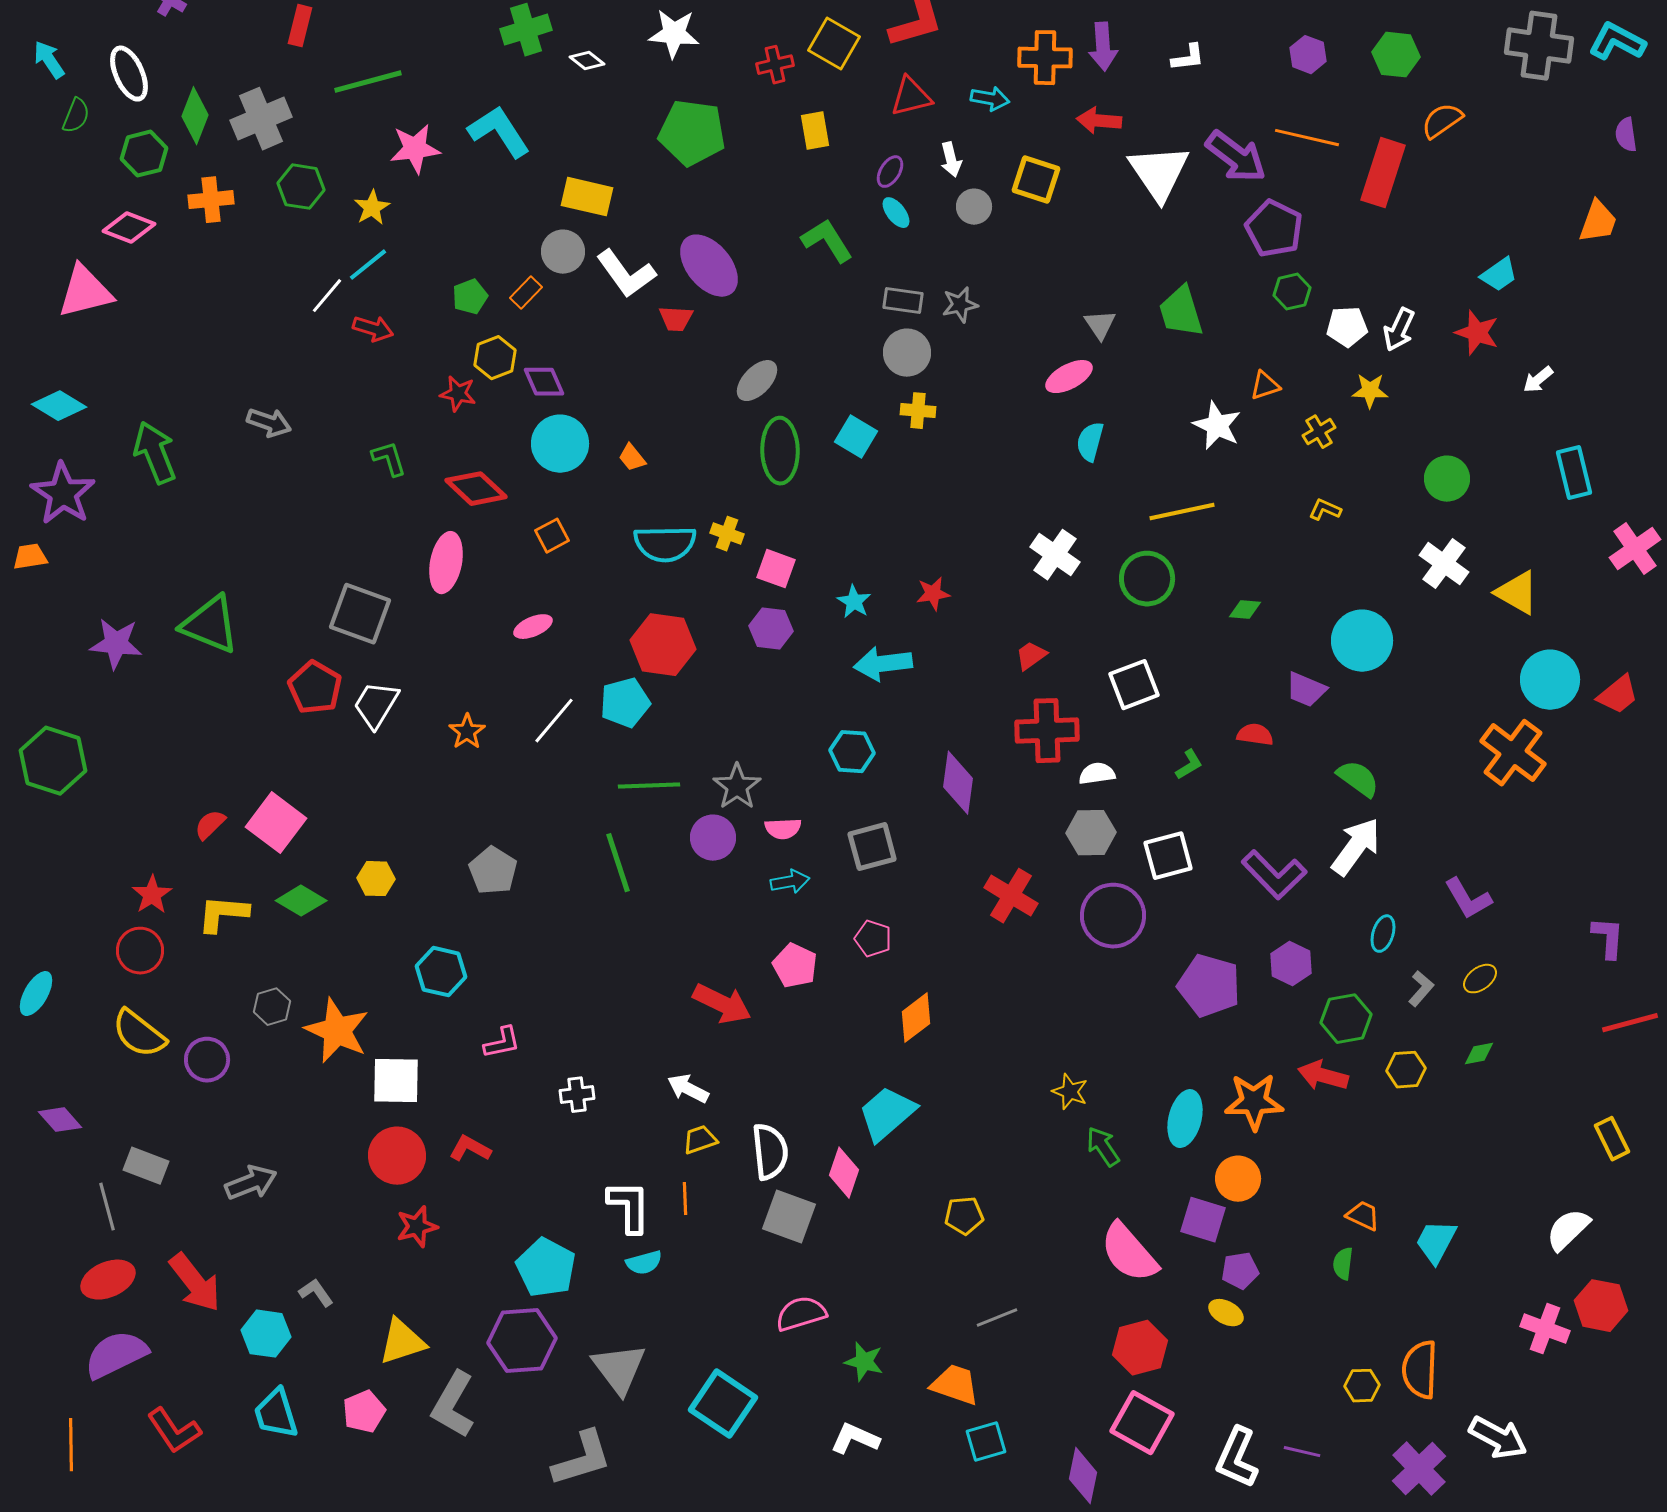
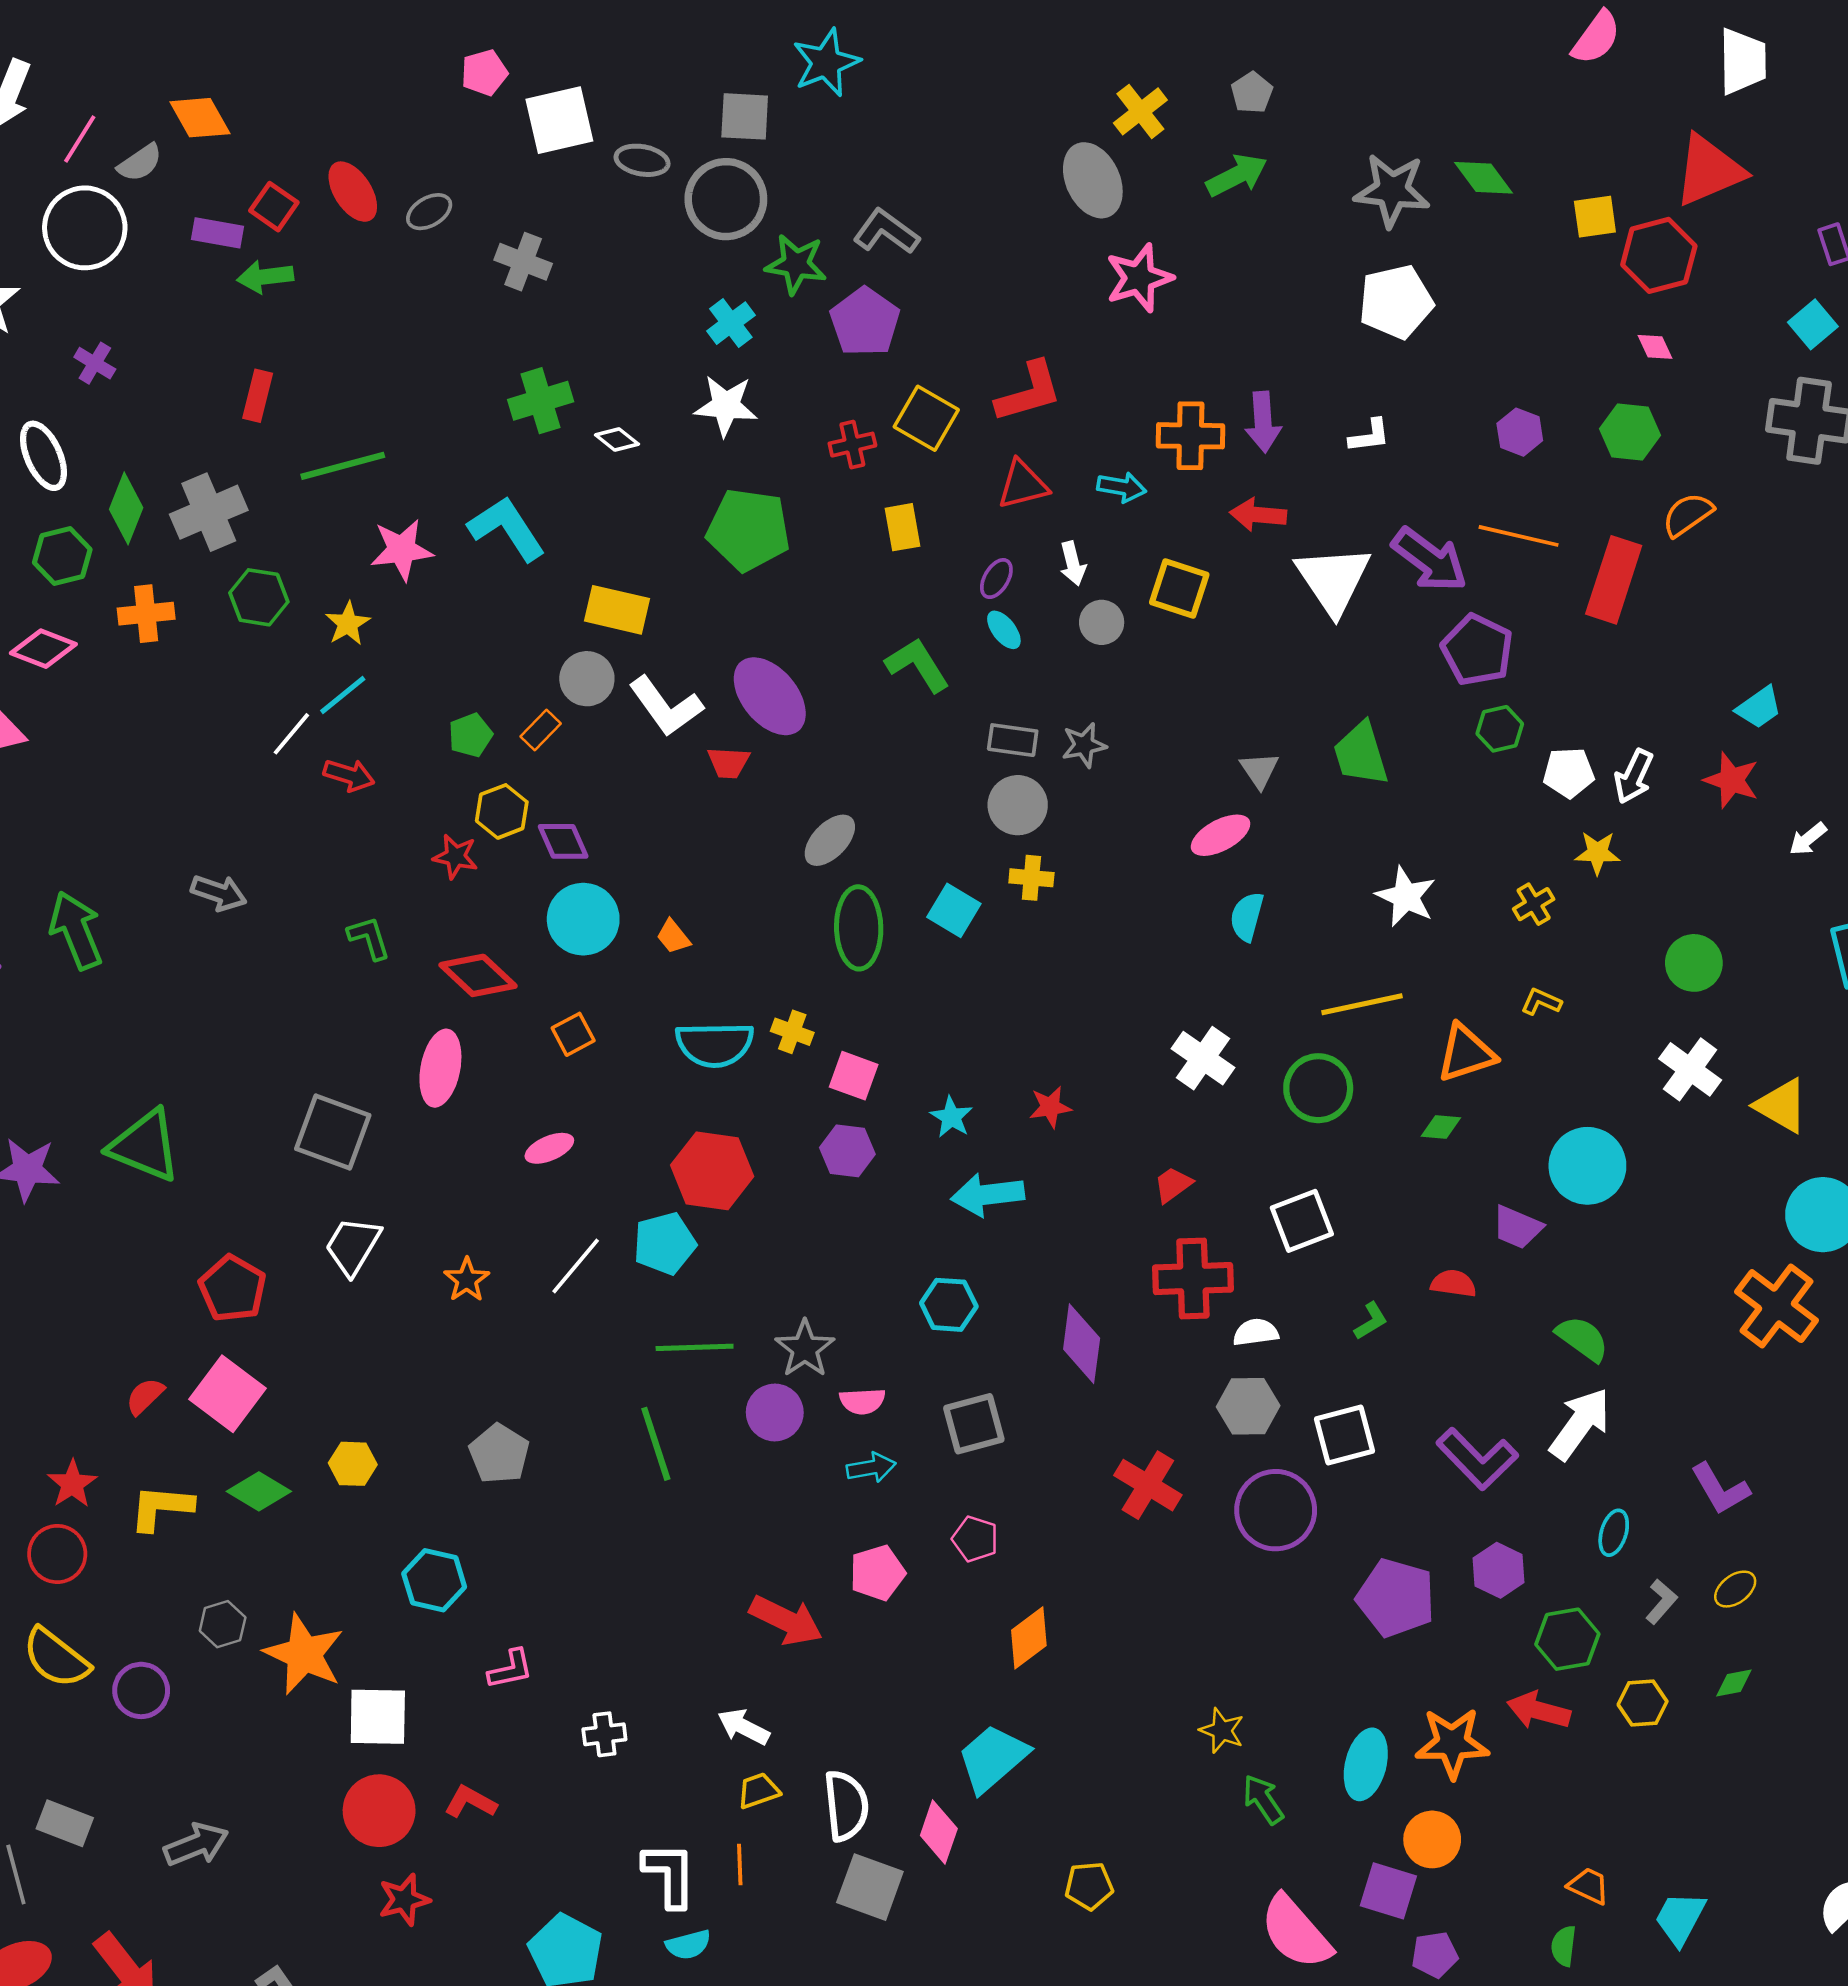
orange triangle: (1265, 386) -> (1466, 1053), moved, size x1.6
red pentagon: (315, 688) -> (233, 1289), moved
pink pentagon: (795, 966) -> (877, 1573), turned 30

